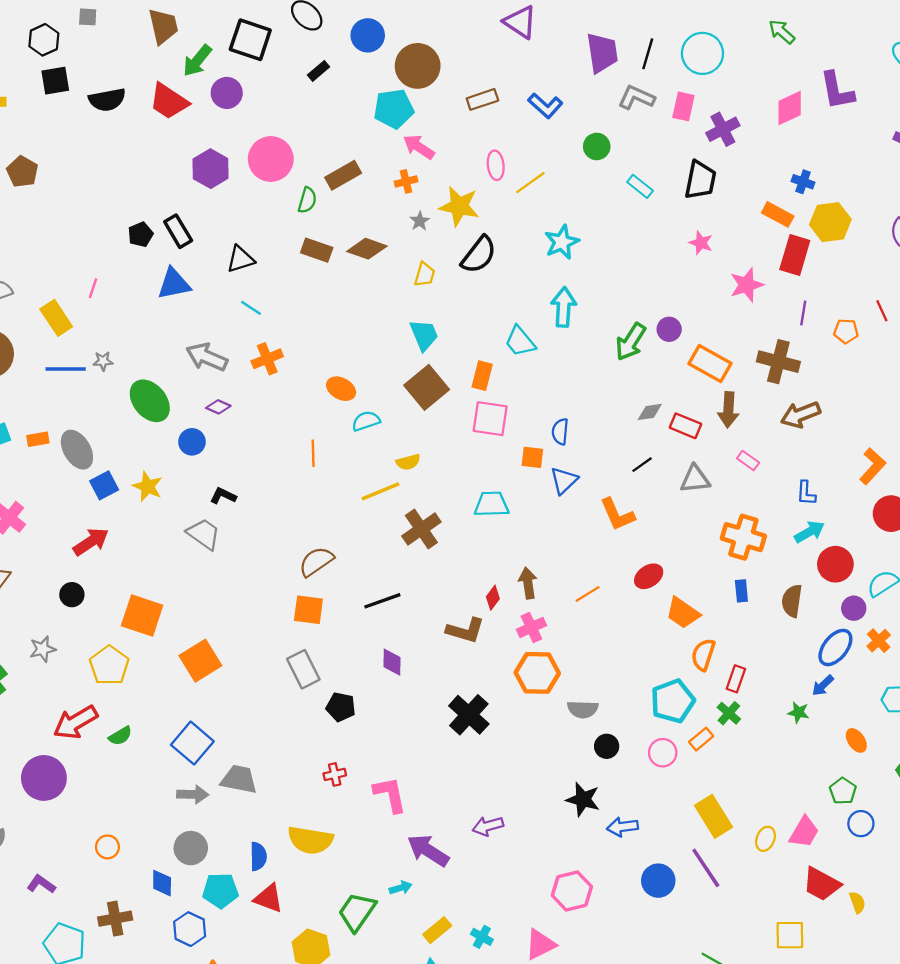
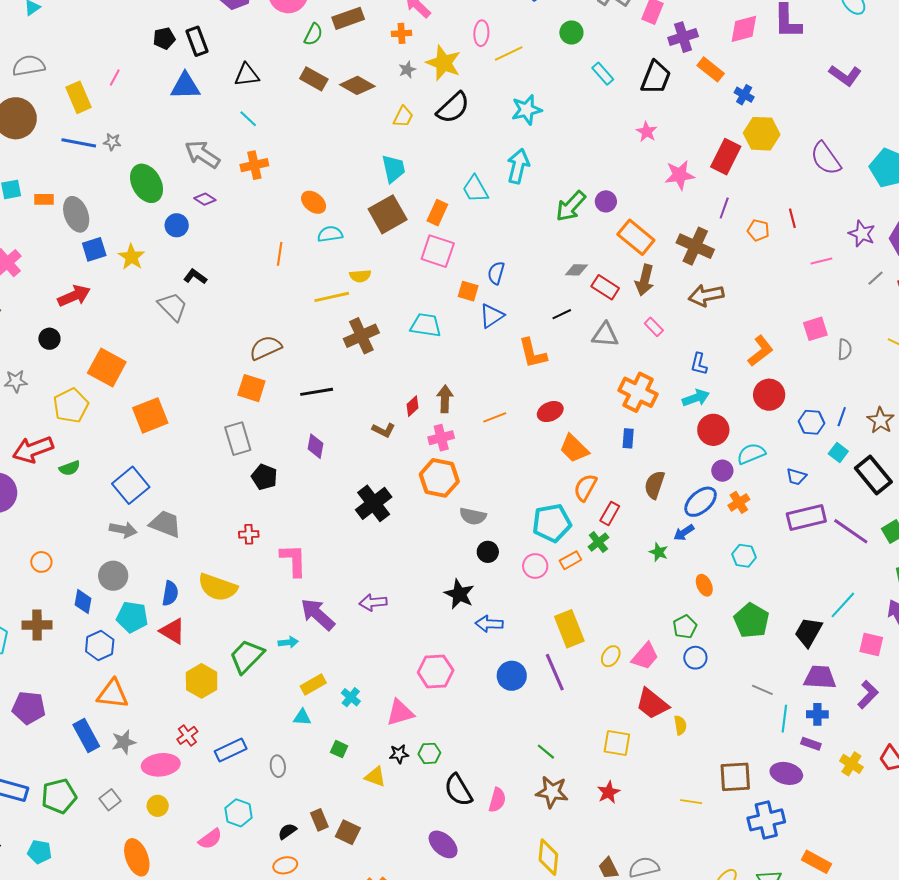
orange rectangle: (778, 214) -> (711, 69), moved
brown semicircle: (792, 601) -> (655, 485), moved
brown L-shape: (465, 630) -> (384, 430), size x0.7

